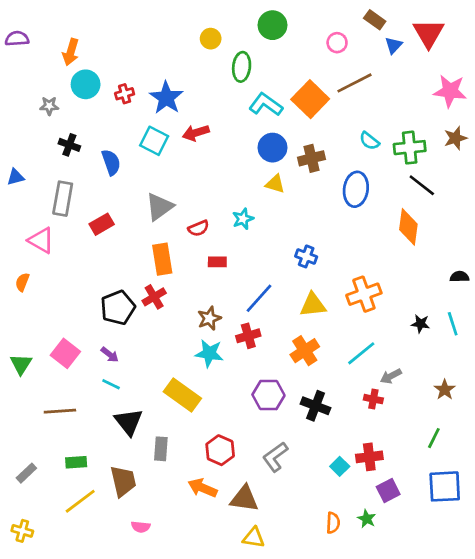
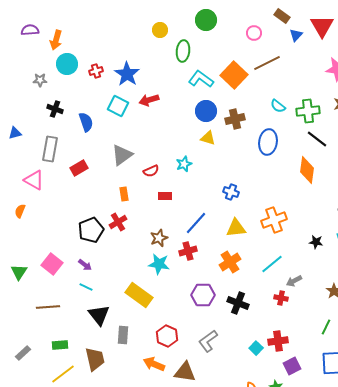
purple semicircle: (17, 39) -> (30, 30), moved
orange rectangle: (162, 259) -> (124, 194), size x0.6

